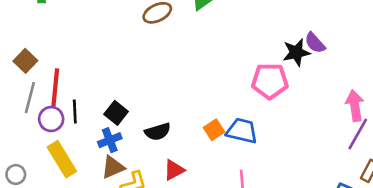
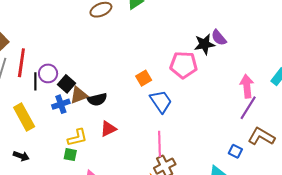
purple circle: (51, 119) -> (48, 73), moved
orange square: (214, 130) -> (144, 78), moved
blue trapezoid: (242, 131) -> (161, 102), turned 40
brown triangle: (113, 167) -> (79, 95), moved

